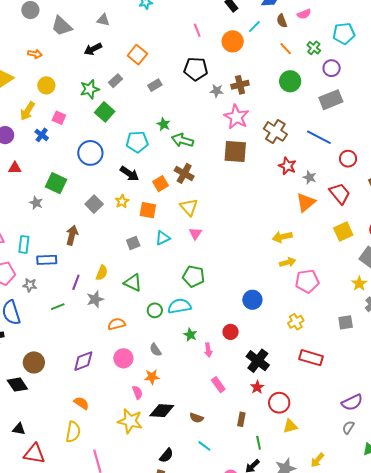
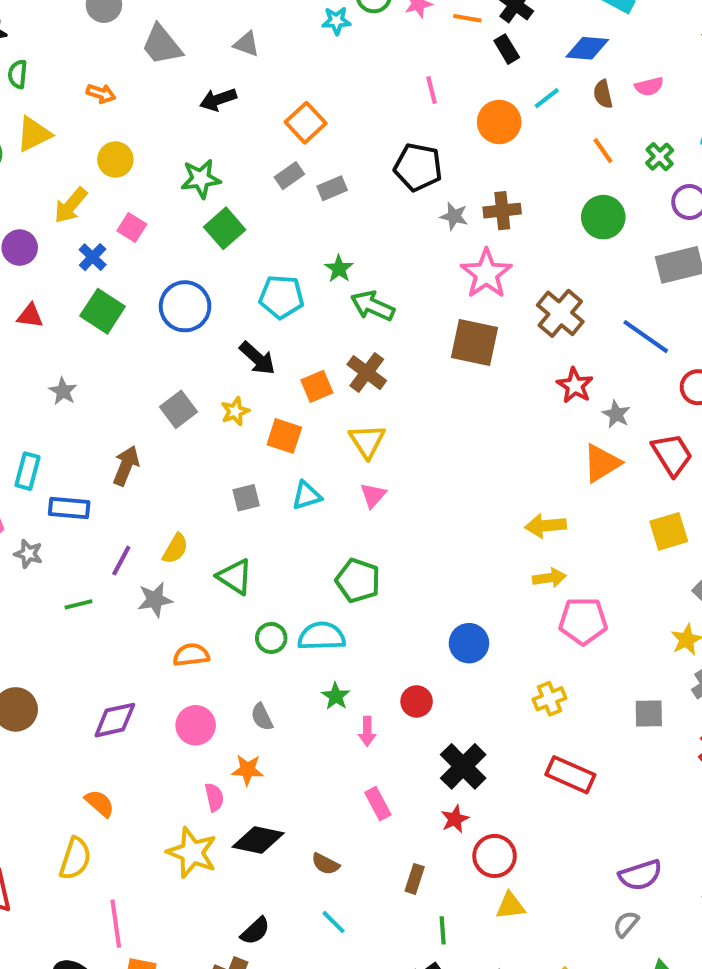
gray rectangle: (116, 81) -> (289, 176), moved
green square: (56, 183) -> (103, 311), moved

